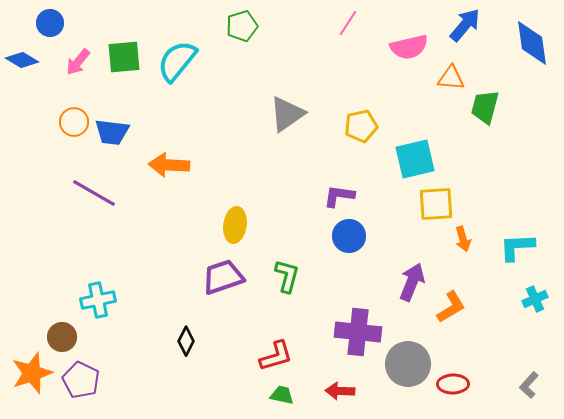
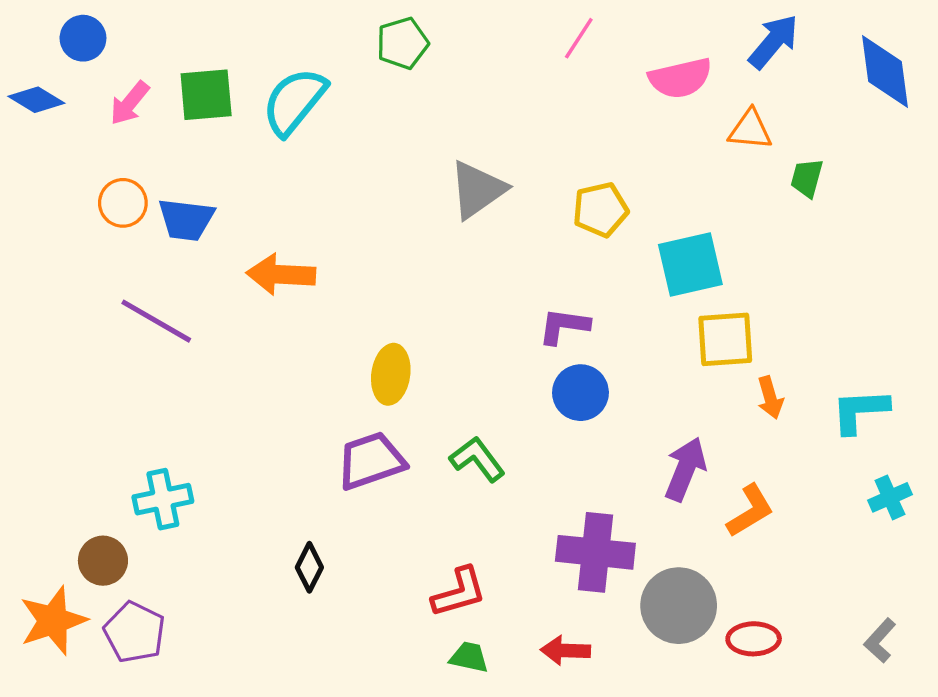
green trapezoid: (485, 107) -> (807, 178), size x0.7
green L-shape: (287, 276) -> (477, 459), turned -52

